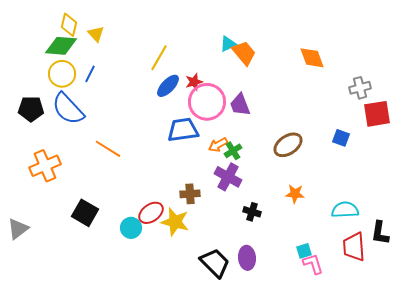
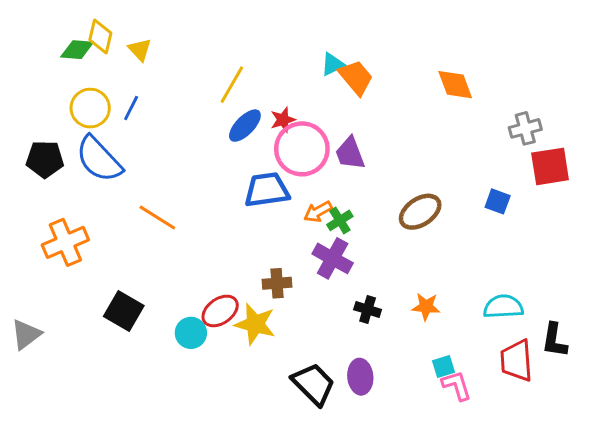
green diamond: (61, 46) -> (77, 50), moved, size x0.7
orange star: (295, 194) -> (426, 307), moved

